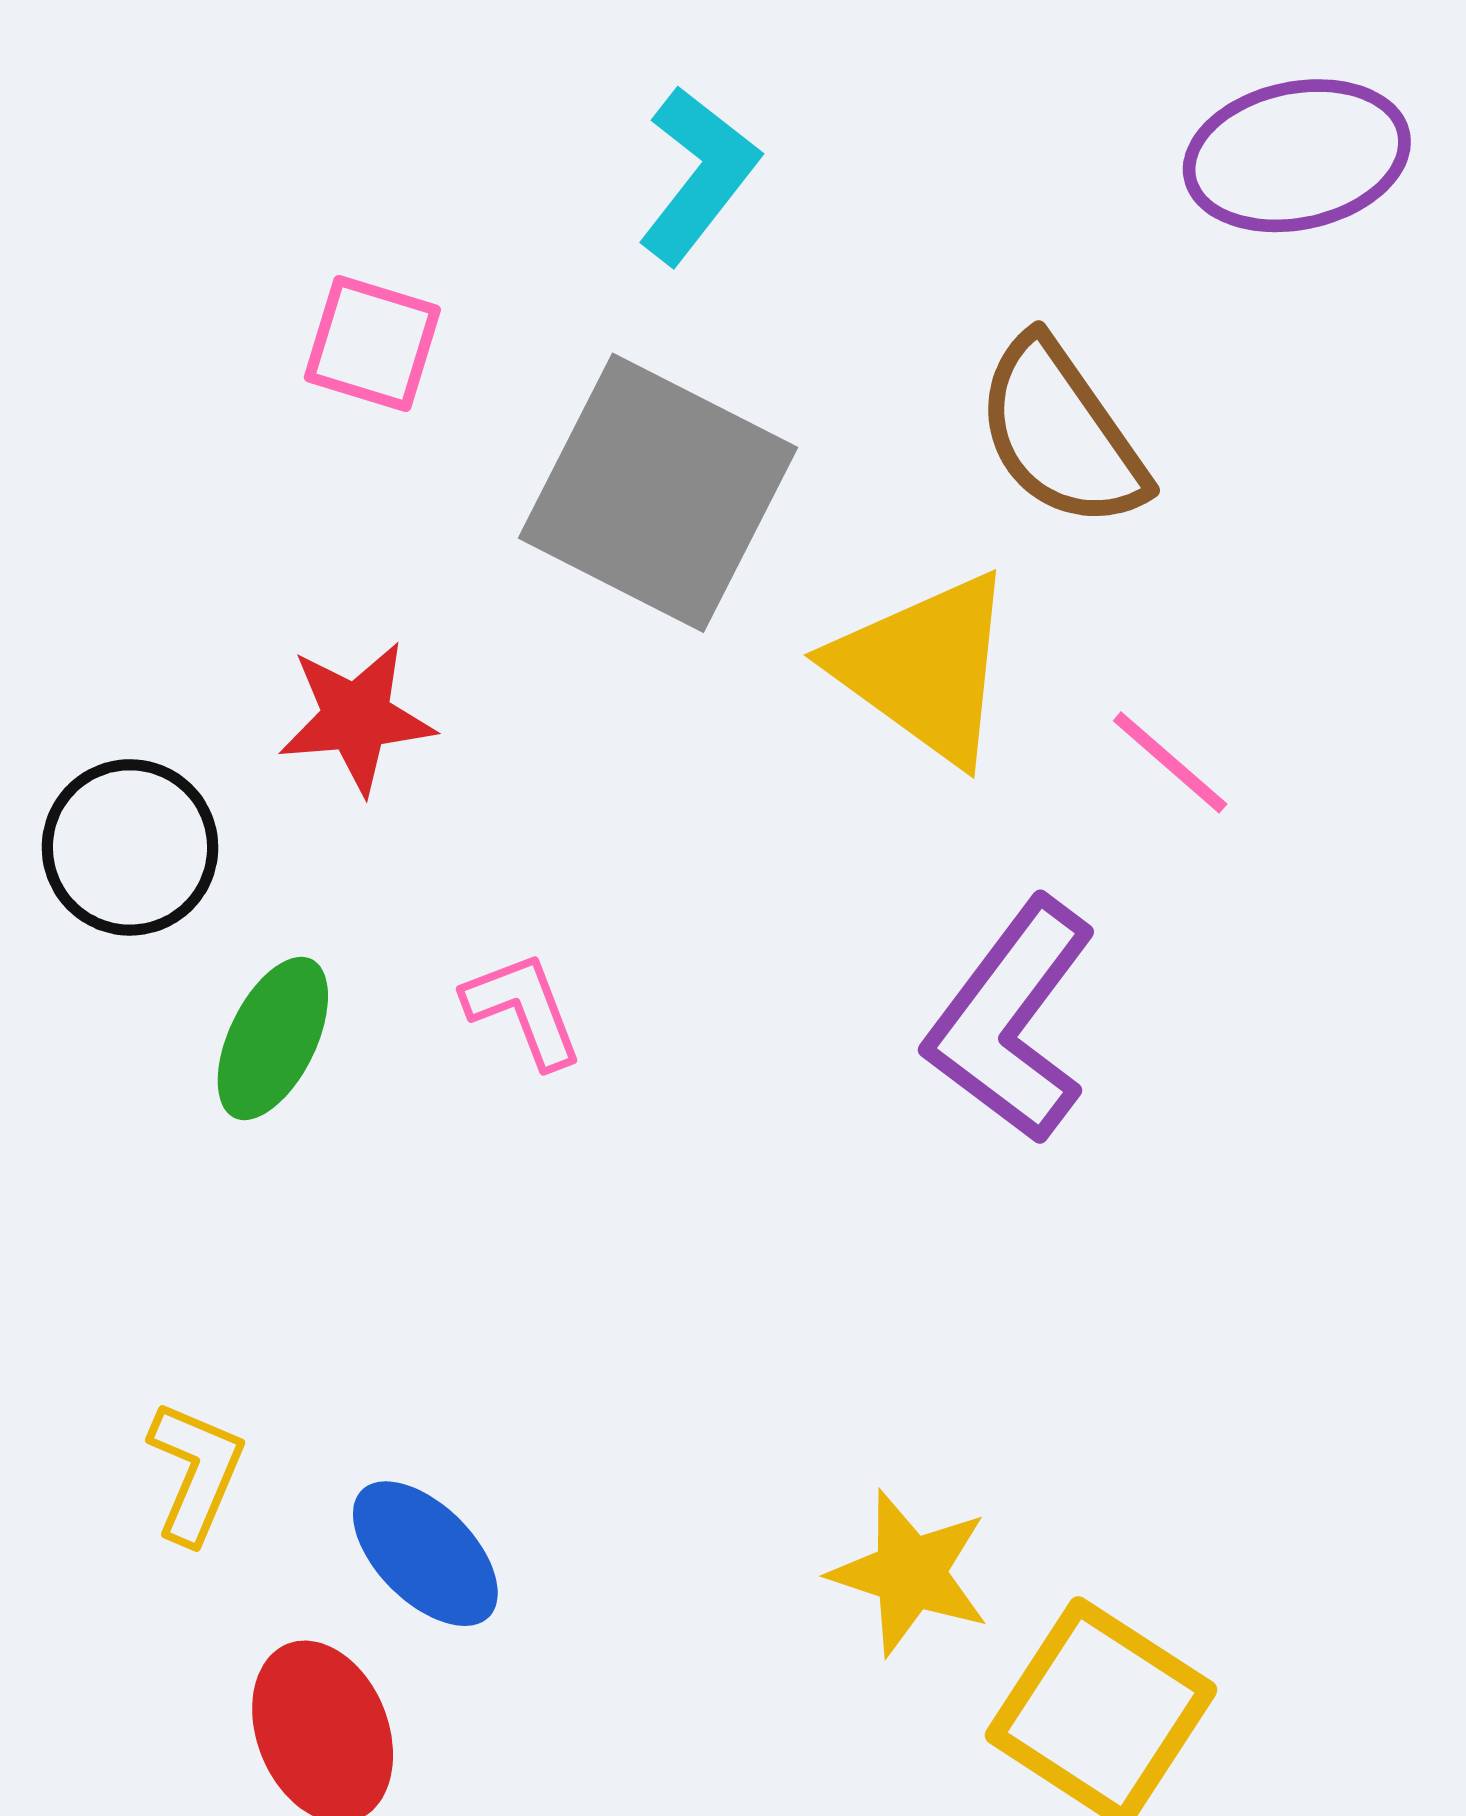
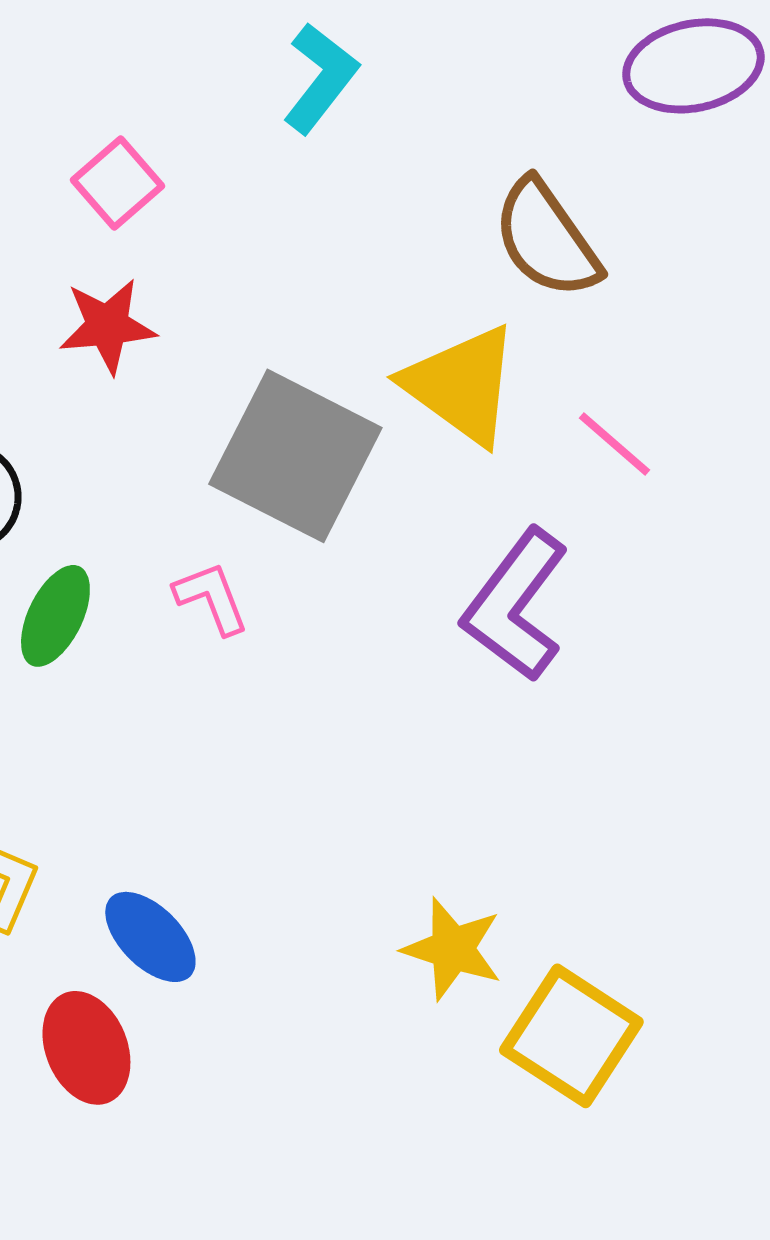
pink square: (372, 343) -> (117, 183), turned 32
gray square: (658, 493) -> (295, 456), moved
red star: (356, 717) -> (107, 326), moved

